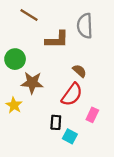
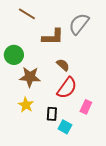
gray semicircle: (85, 26) -> (79, 24), turned 40
brown semicircle: (79, 71) -> (63, 65), moved
yellow star: (14, 105) -> (26, 105), moved

